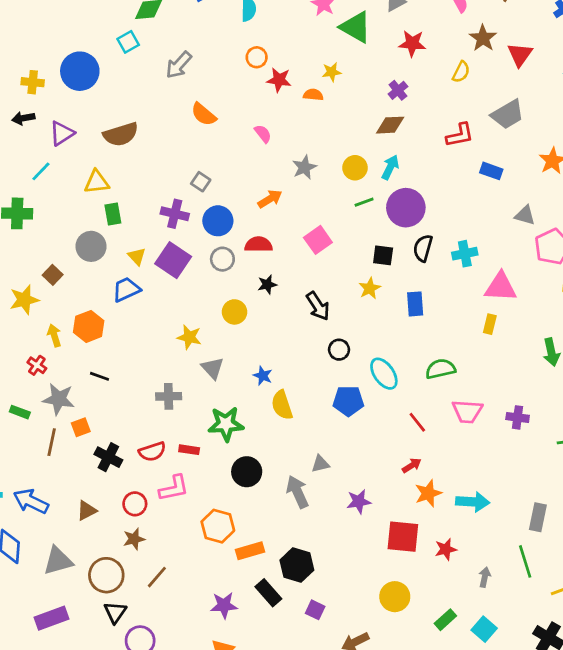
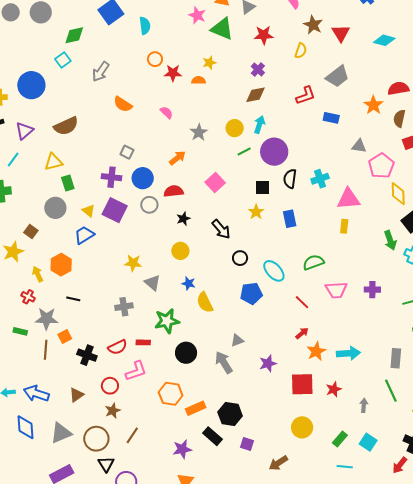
yellow circle: (235, 312) -> (180, 251), moved

